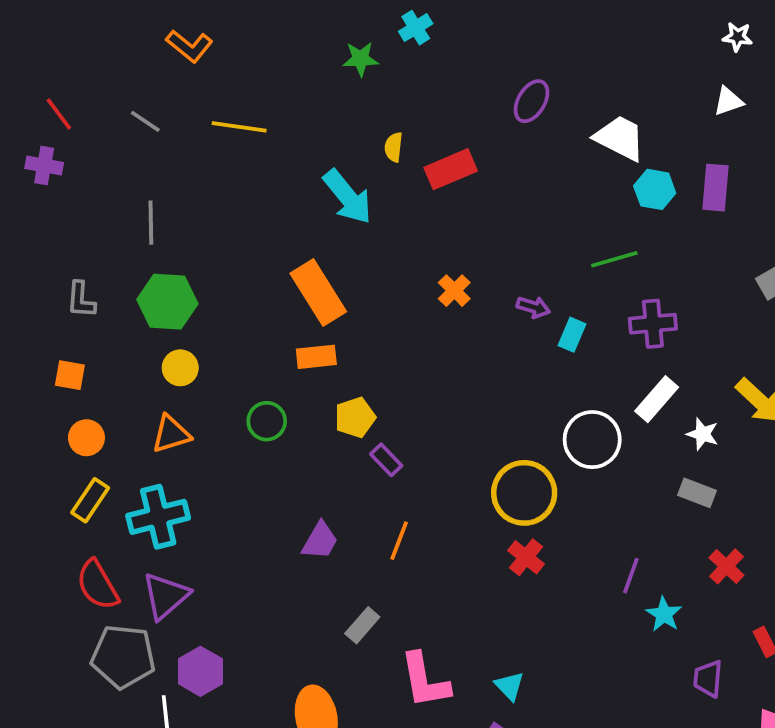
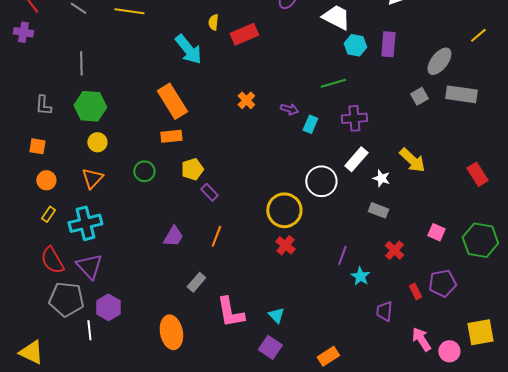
orange triangle: (171, 434) -> (92, 178), turned -30
yellow rectangle: (90, 500) -> (48, 214), size x0.7
purple triangle: (166, 596) -> (89, 266), turned -32

